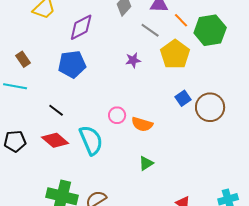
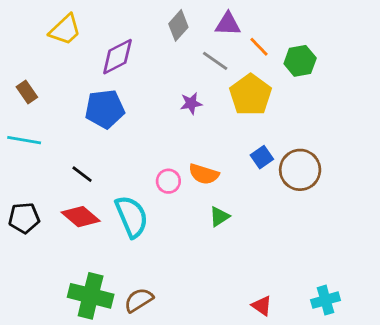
green hexagon: (210, 30) -> (300, 61), size x0.7
brown rectangle: (23, 59) -> (27, 92), moved
orange semicircle: (142, 124) -> (204, 174), moved
green triangle: (146, 163) -> (219, 217), moved

